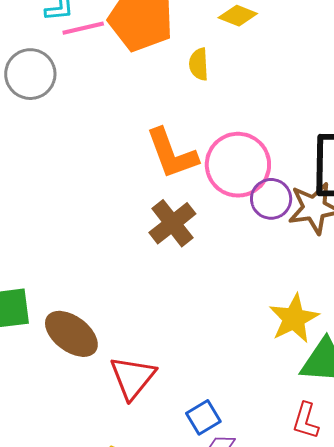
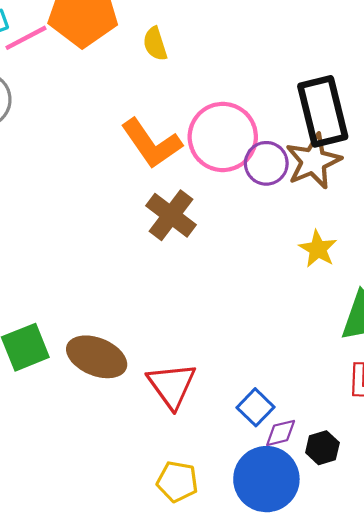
yellow star: (294, 318) -> (318, 249), moved, size x0.7

